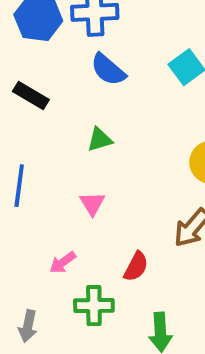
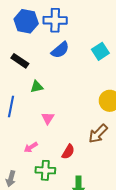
blue semicircle: (108, 70) -> (60, 50), turned -84
green triangle: (100, 140) -> (37, 87), moved

